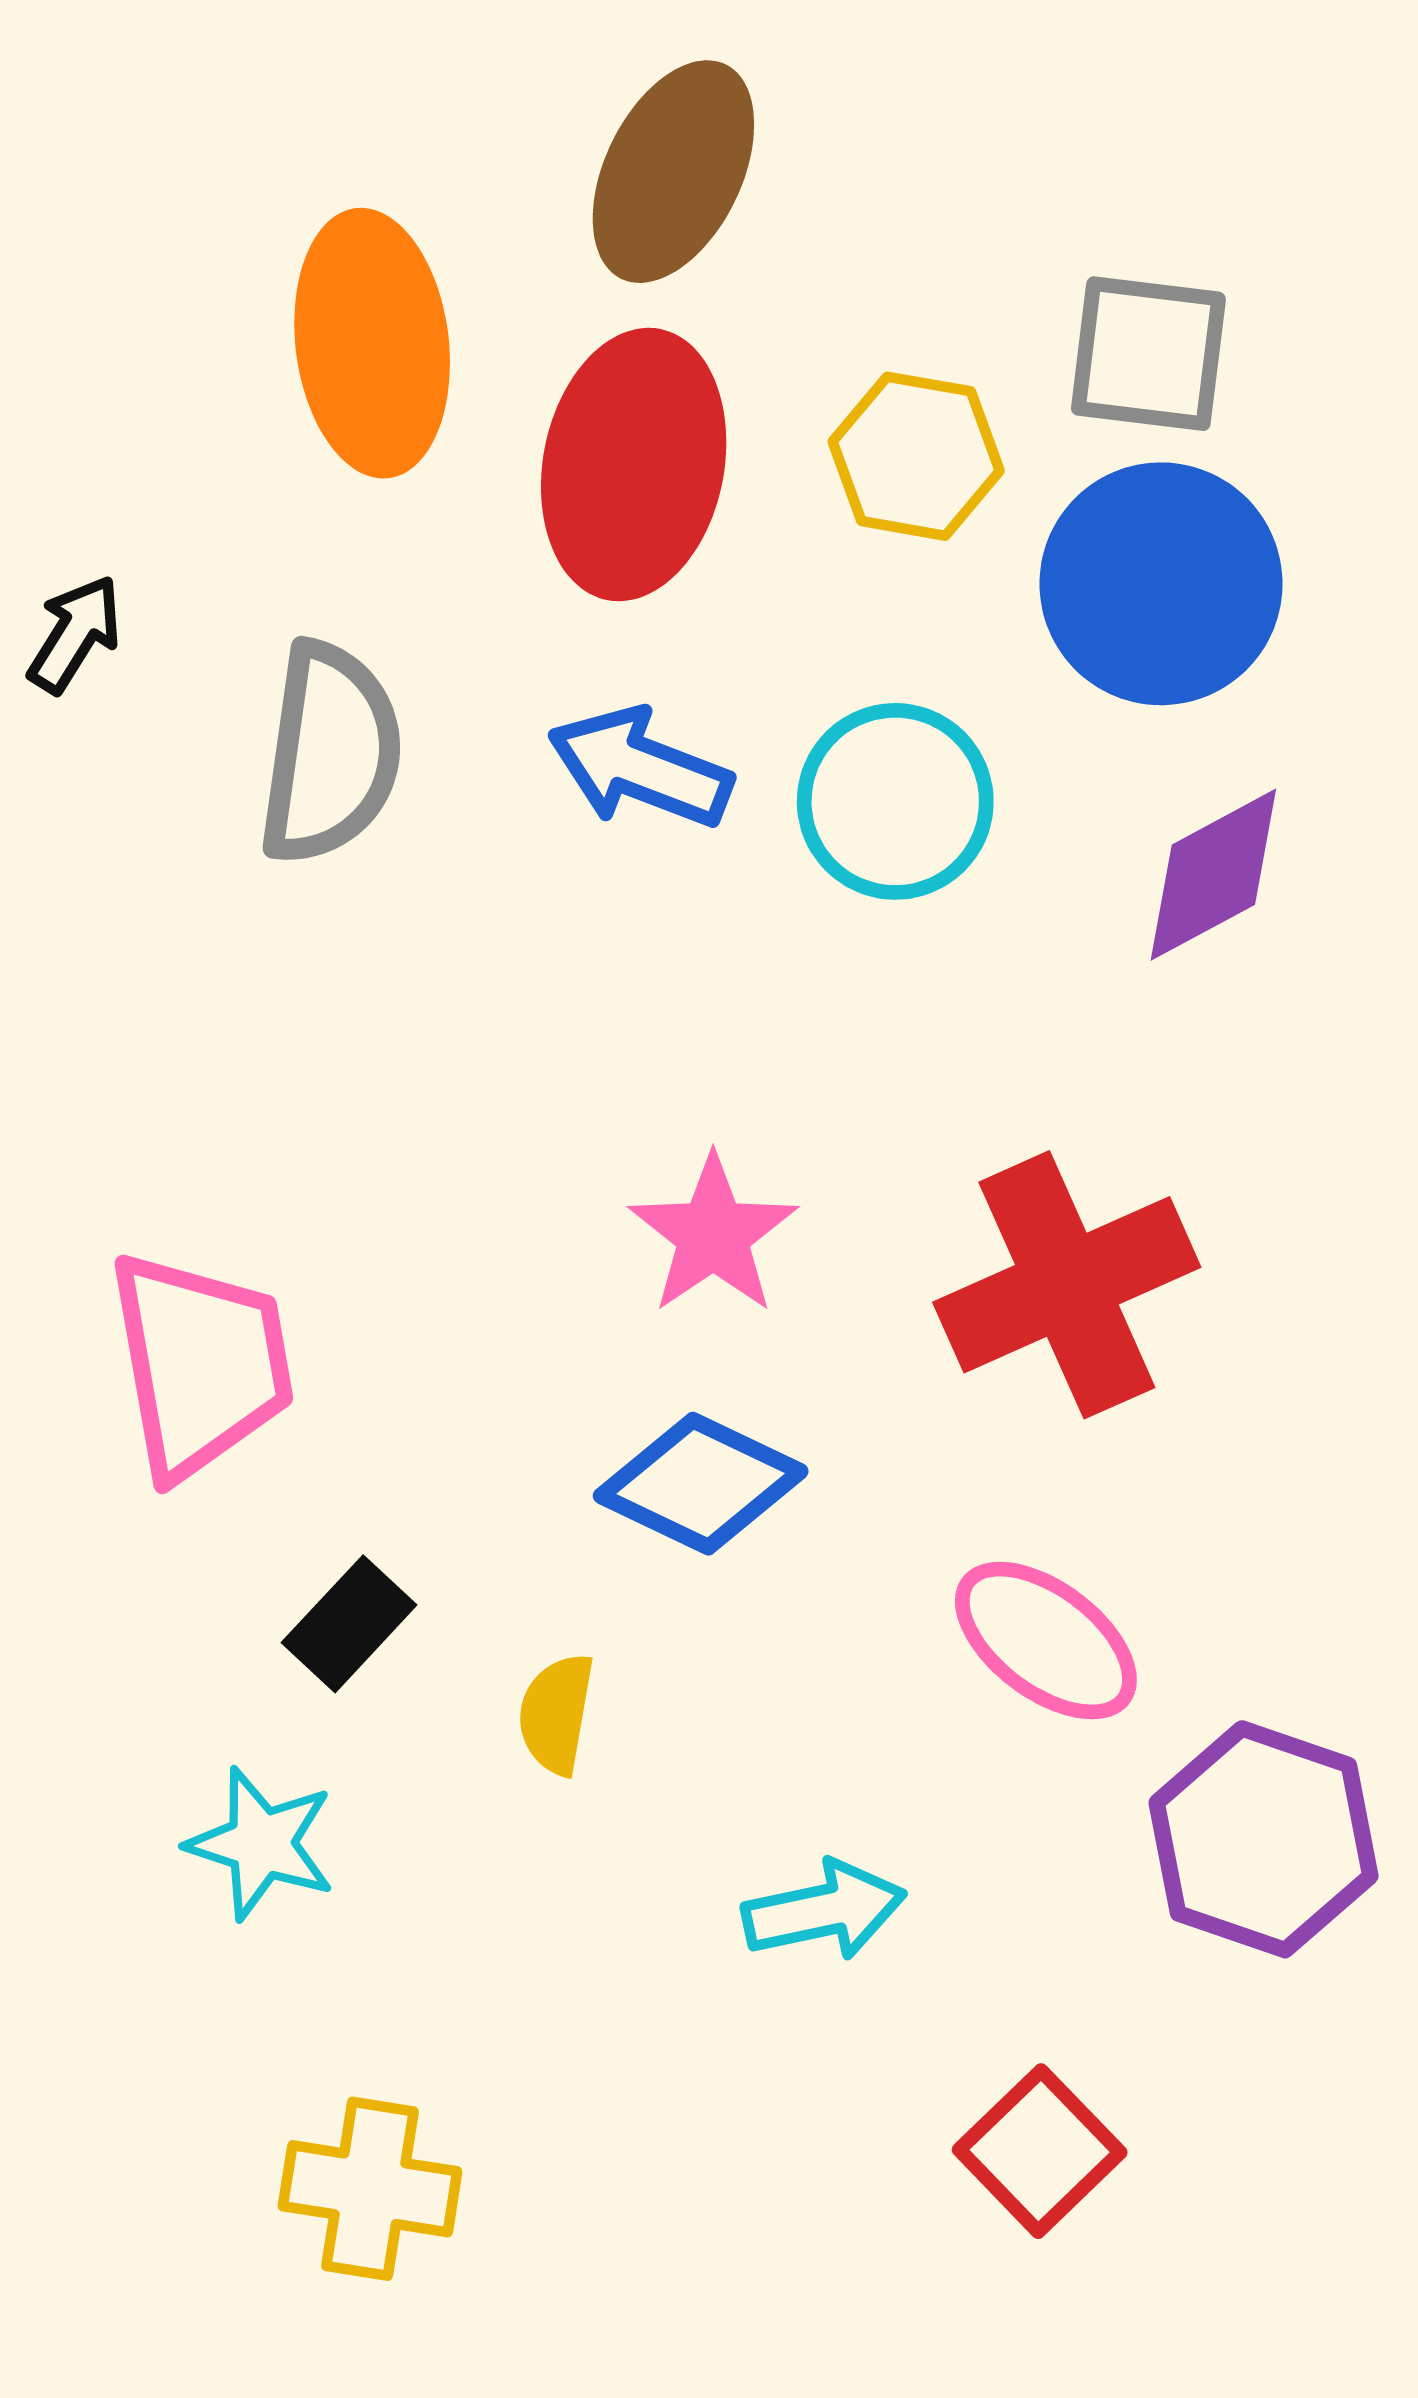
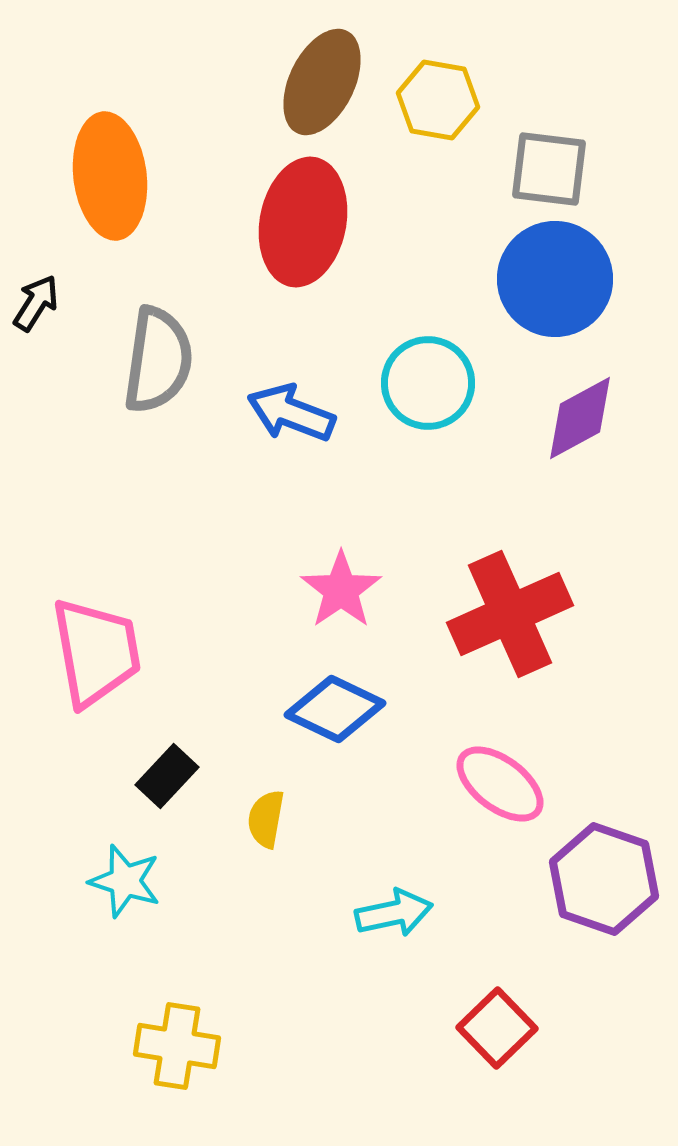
orange ellipse: (372, 343) -> (110, 176), moved
yellow hexagon: (916, 456) -> (438, 100), moved
blue arrow: (640, 768) -> (291, 413), moved

